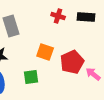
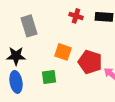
red pentagon: (72, 62) -> (90, 62), turned -30

